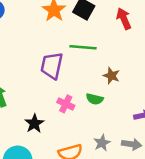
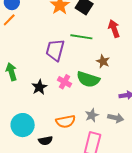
red arrow: (124, 19) -> (114, 29), moved
green semicircle: (95, 99) -> (88, 79), size x1.6
black star: (34, 124) -> (39, 87), moved

